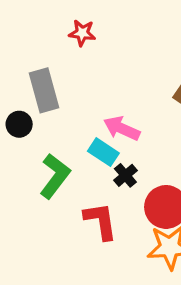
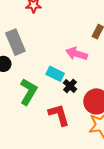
pink arrow: (122, 128) -> (77, 54), moved

